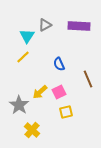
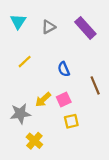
purple rectangle: (79, 26) -> (85, 28), turned 45
cyan triangle: (27, 36) -> (18, 21), moved
gray star: (19, 105) -> (20, 114), turned 30

